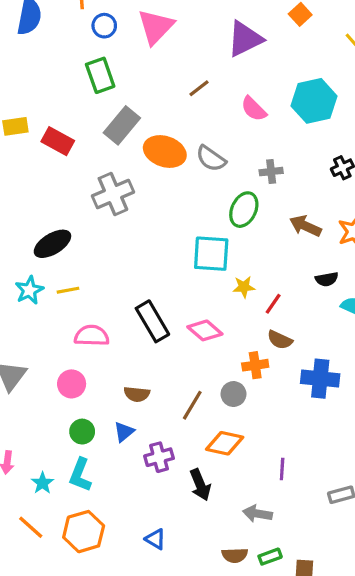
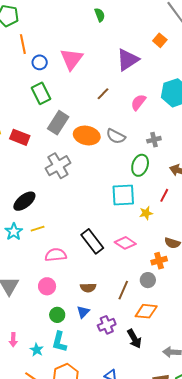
pink semicircle: (254, 109) -> (138, 102), turned 90
red line: (273, 304) -> (164, 195), moved

